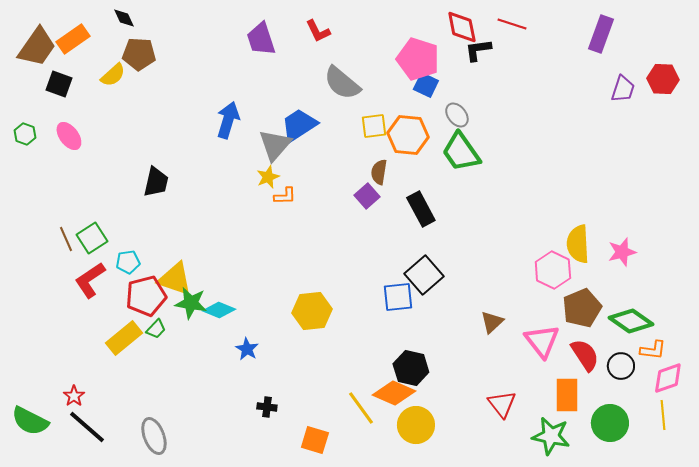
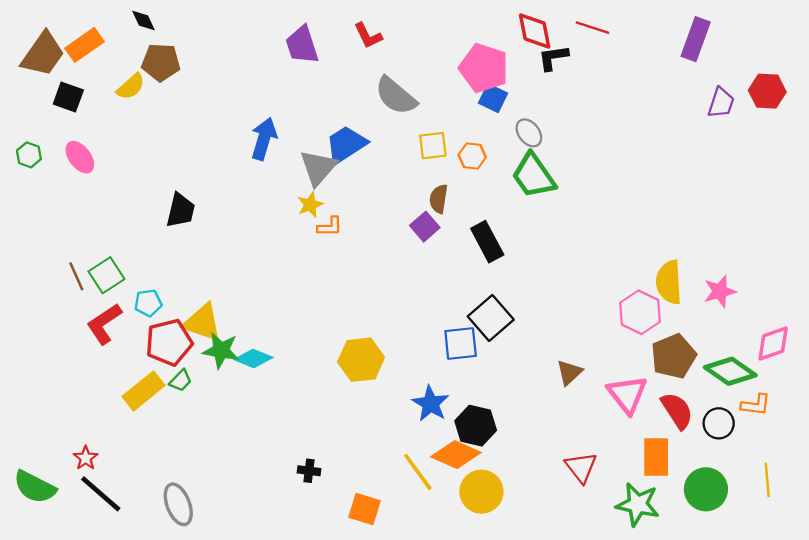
orange hexagon: (408, 135) -> (472, 156), size x0.6
blue star: (247, 349) -> (431, 404), moved, size x1.4
pink diamond: (668, 378) -> (773, 343), moved

